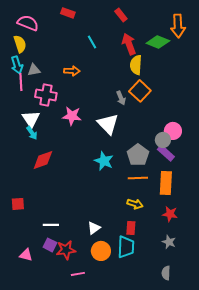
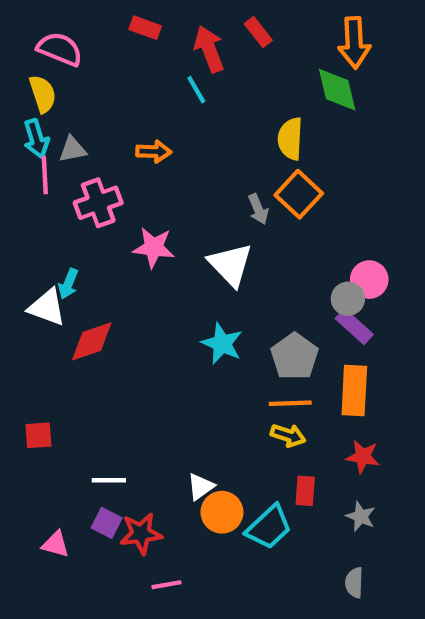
orange arrow: (178, 26) -> (354, 43), moved
green diamond: (158, 42) -> (337, 90), turned 55
red arrow: (129, 44) -> (209, 49), moved
pink cross: (46, 95) -> (98, 203), turned -30
white triangle: (31, 119) -> (47, 307), moved, turned -36
cyan arrow: (32, 133) -> (68, 284), turned 56
gray pentagon: (138, 155) -> (295, 356), moved
orange line: (138, 178) -> (290, 403), moved
red rectangle: (131, 228) -> (305, 491), moved
cyan trapezoid: (126, 247) -> (269, 527), turned 45
orange circle: (101, 251) -> (222, 512), moved

